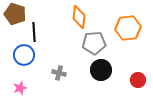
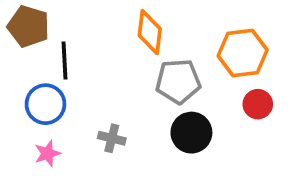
red circle: (138, 80) -> (258, 104), moved
pink star: (20, 88) -> (47, 153), moved

